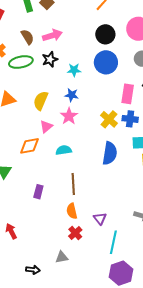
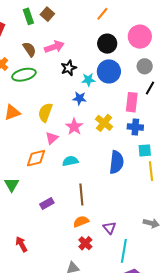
black star: (50, 59) -> (69, 68), moved
cyan star: (74, 70) -> (88, 80), moved
blue star: (72, 95) -> (79, 98), moved
yellow cross: (109, 119) -> (104, 123), moved
purple rectangle: (38, 192) -> (47, 204), turned 48
orange semicircle: (72, 211) -> (81, 221), turned 84

